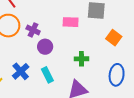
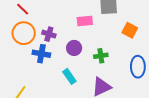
purple circle: (45, 47) -> (74, 48), moved
blue cross: (21, 71) -> (41, 54), moved, turned -30

